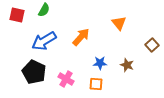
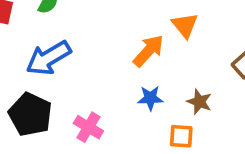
orange arrow: (81, 37) -> (148, 51), moved
orange square: (96, 84) -> (181, 136), moved

